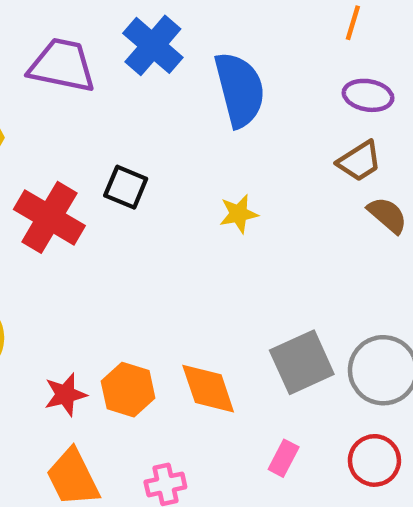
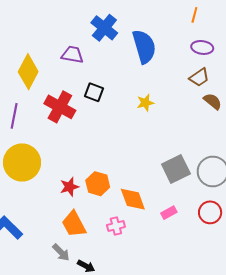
purple trapezoid: (62, 65) -> (72, 55), moved, size x0.7
orange diamond: (208, 389) -> (133, 199), moved
pink rectangle: (284, 458) -> (169, 213), turned 35

